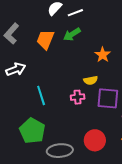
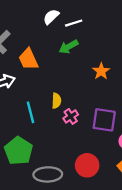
orange trapezoid: (45, 40) -> (28, 59), moved, turned -50
yellow semicircle: (91, 80) -> (56, 101), moved, turned -80
pink cross: (78, 97) -> (71, 116), turned -32

